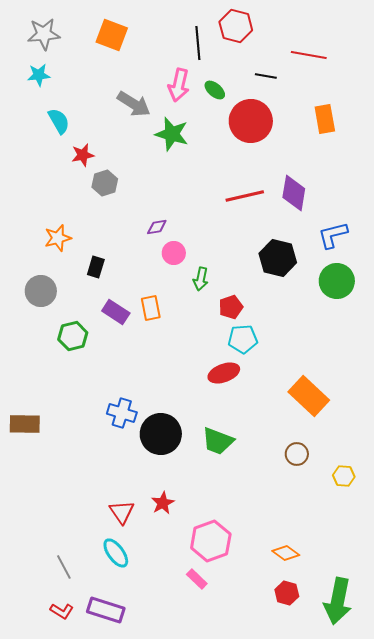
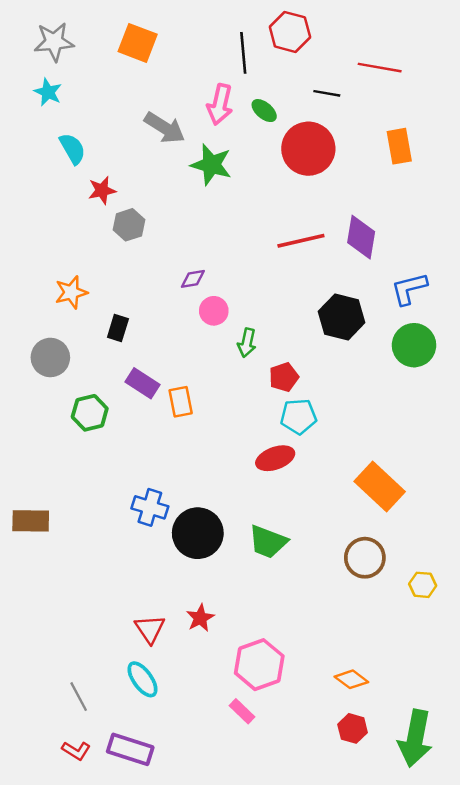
cyan star: (39, 75) -> (48, 92), turned 30
orange rectangle: (151, 308) -> (181, 402), moved
brown circle: (297, 454) -> (365, 558), size x1.4

